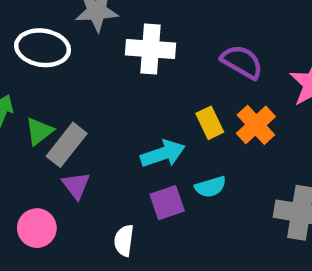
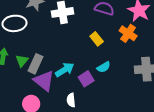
orange cross: (256, 125) -> (128, 33), moved
cyan arrow: (163, 154) -> (65, 70), moved
purple triangle: (76, 185) -> (44, 81), size x1.6

